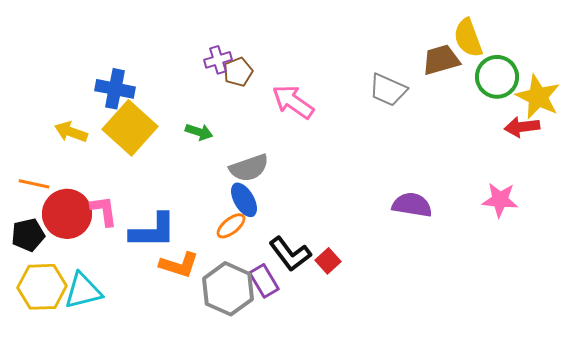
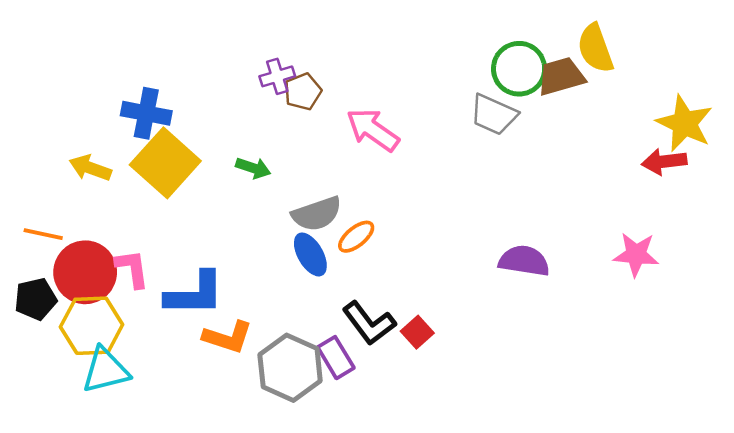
green circle: (497, 77) -> (519, 69), moved
orange ellipse: (231, 226) -> (356, 237), moved
yellow hexagon: (42, 287) -> (92, 326), moved

